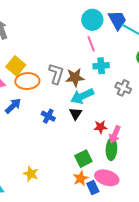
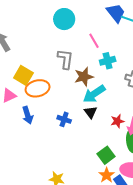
cyan circle: (92, 20) -> (64, 19), moved
gray L-shape: (56, 74) -> (65, 59), moved
blue arrow: (13, 106) -> (28, 115), turned 126

